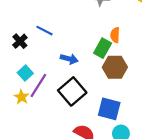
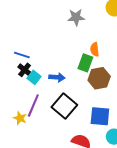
blue line: (44, 31) -> (22, 55), moved
black cross: (20, 41) -> (25, 70), moved
cyan square: (25, 73) -> (34, 77), moved

